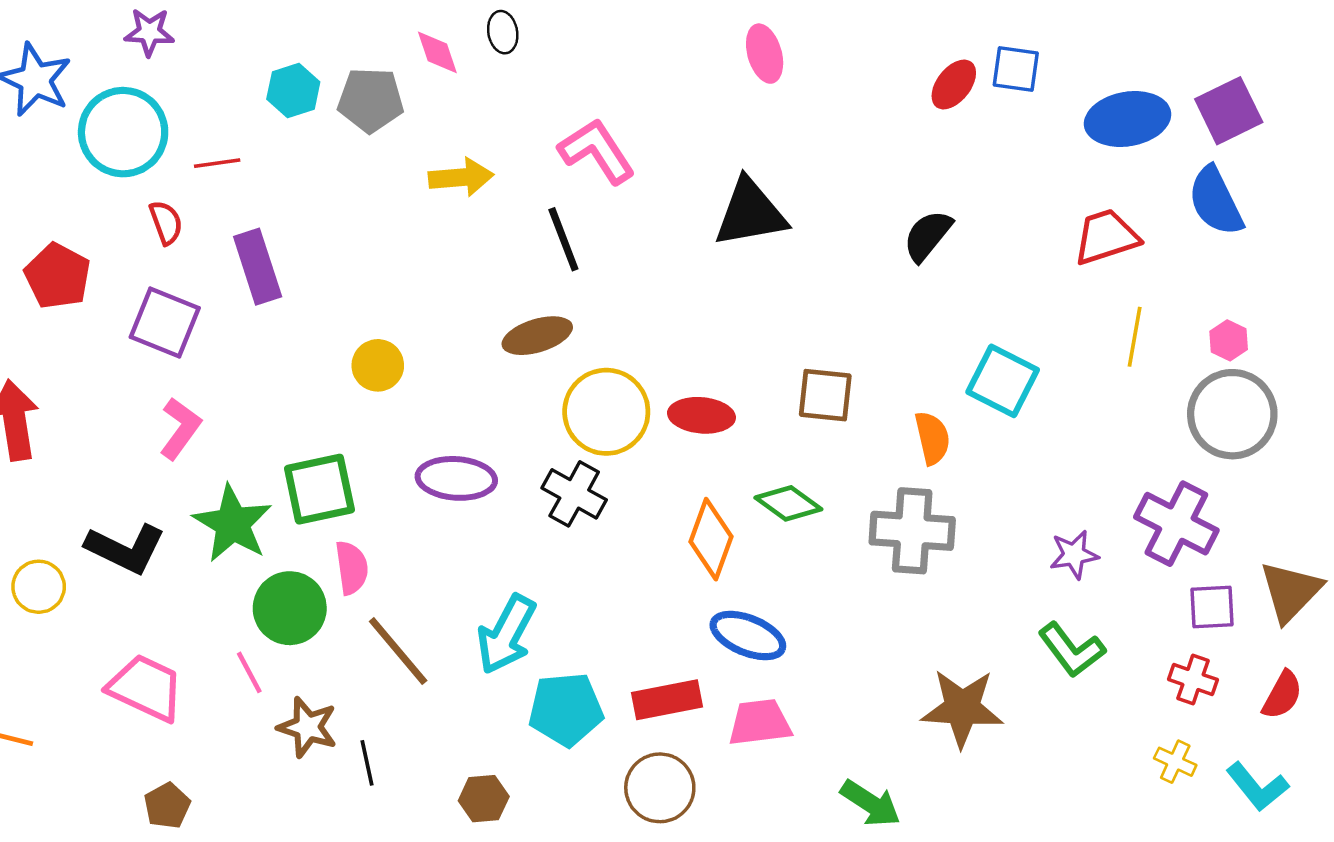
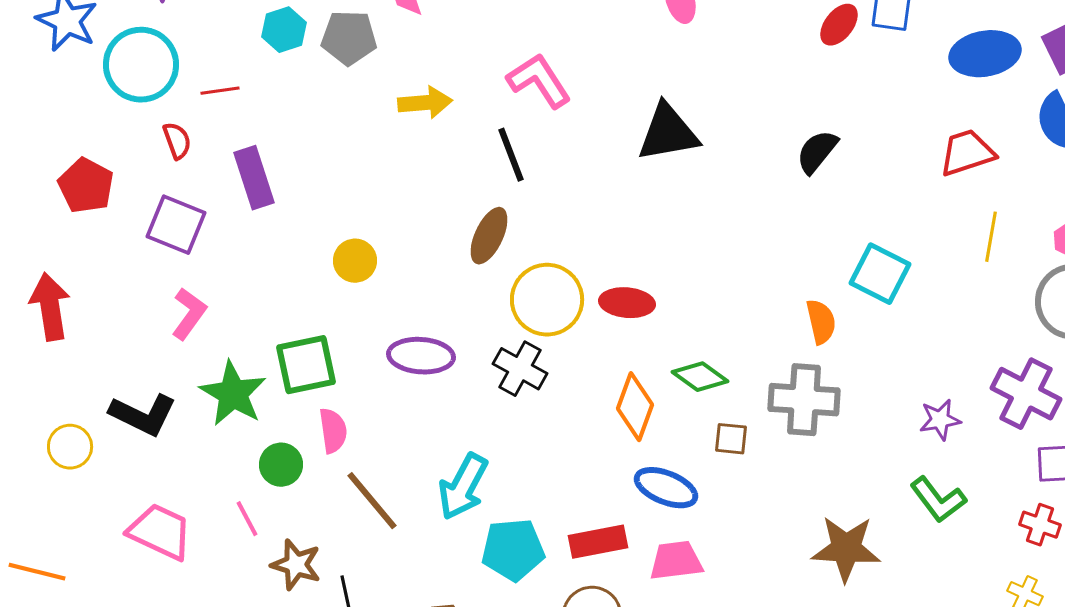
brown ellipse: (537, 336) -> (489, 236), turned -48
brown square: (825, 395) -> (731, 439), moved, size x0.7
green circle: (290, 608) -> (281, 465), size x0.7

